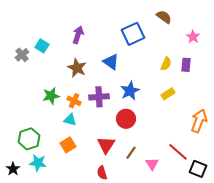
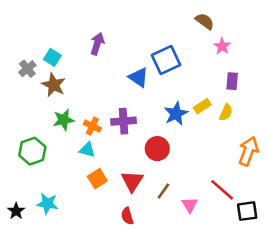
blue square: (133, 34) -> (166, 60), moved
pink star: (193, 37) -> (222, 46), moved
yellow semicircle: (166, 64) -> (226, 112), moved
brown star: (77, 68) -> (54, 85), moved
blue star: (130, 91) -> (176, 114), moved
yellow rectangle: (168, 94) -> (202, 106), moved
green hexagon: (29, 139) -> (32, 151), moved
orange square: (68, 145) -> (97, 179), moved
black square: (198, 169) -> (247, 211), turned -30

